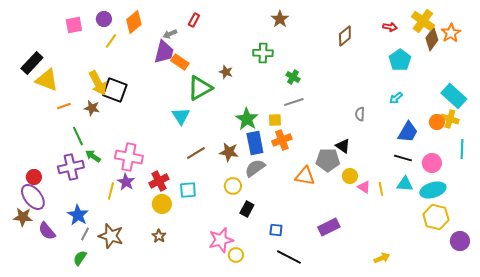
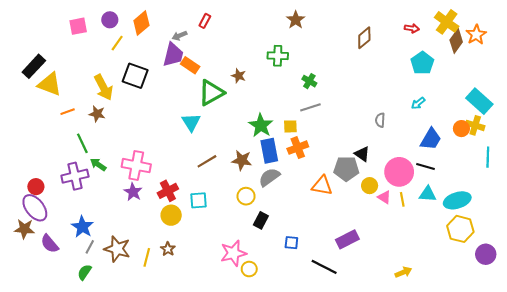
black square: (115, 90) -> (135, 76), moved
pink circle: (432, 163) -> (399, 172), moved, size x1.4
yellow line: (111, 191) -> (147, 257), moved
black line: (289, 257) -> (324, 267), moved

